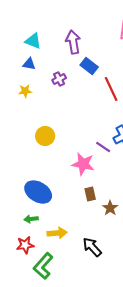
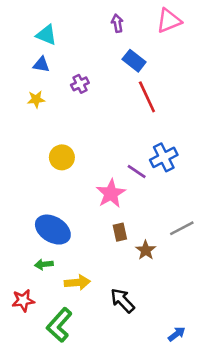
purple arrow: (73, 42) -> (117, 23), moved, size x0.6
blue rectangle: (89, 66) -> (134, 61), moved
pink star: (83, 164) -> (111, 193), turned 30
red star: (25, 245) -> (23, 300), moved

